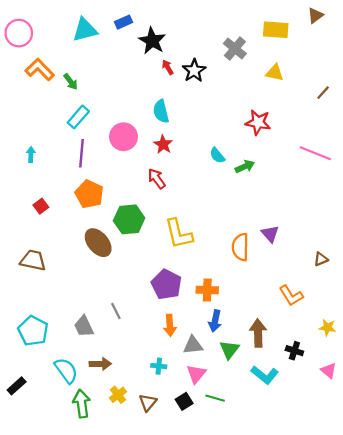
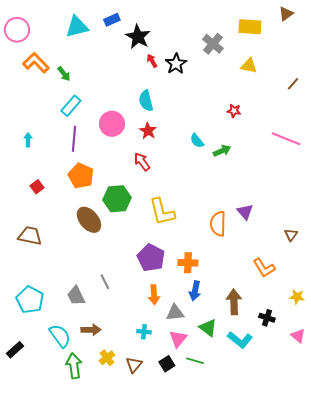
red star: (258, 122) -> (234, 111), size x0.6
brown triangle: (321, 259) -> (291, 235), turned -32
green triangle: (229, 350) -> (208, 328), moved, turned -30

